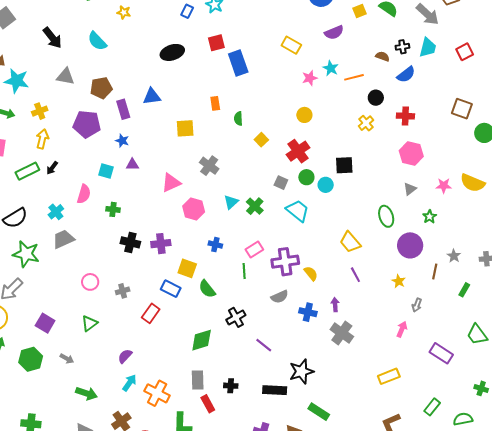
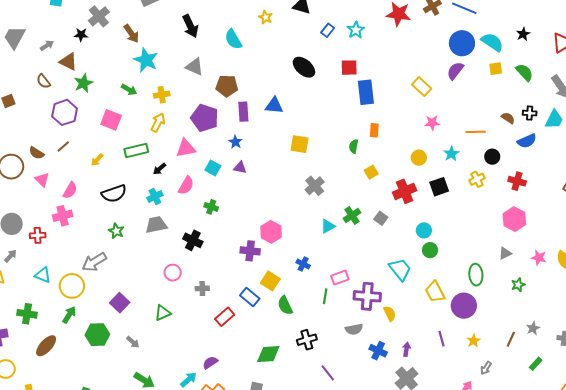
purple semicircle: (334, 32) -> (455, 71), moved, turned 138
black ellipse: (172, 52) -> (304, 67), turned 45
cyan star: (331, 68) -> (451, 154), moved
orange rectangle: (215, 103) -> (374, 130), moved
black square: (344, 165) -> (439, 187), moved, turned -30
black arrow: (52, 168) -> (160, 169), moved
green circle: (306, 177) -> (430, 250), moved
pink triangle: (171, 183) -> (186, 148), moved
green cross: (255, 206) -> (352, 215), moved
pink hexagon: (194, 209) -> (271, 232), moved
cyan trapezoid: (298, 211) -> (400, 269), moved
black cross: (130, 242) -> (193, 240), moved
purple circle: (410, 245) -> (464, 306), moved
green star: (26, 254) -> (116, 231), size x0.6
purple line: (355, 275) -> (442, 339), moved
purple semicircle: (125, 356) -> (210, 363), moved

